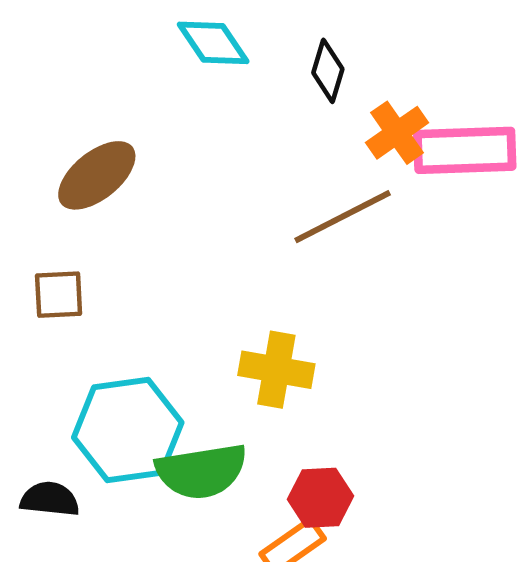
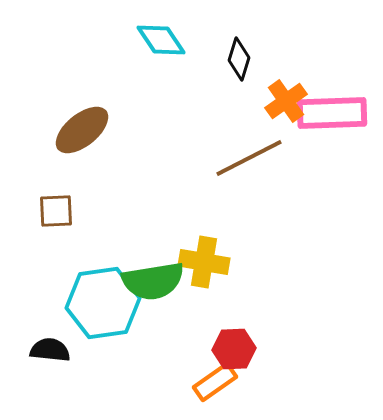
green semicircle: (201, 471) -> (153, 281), moved

